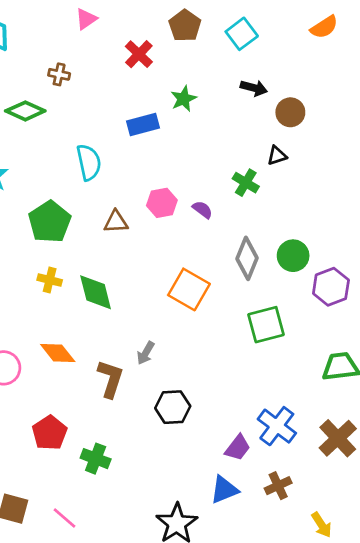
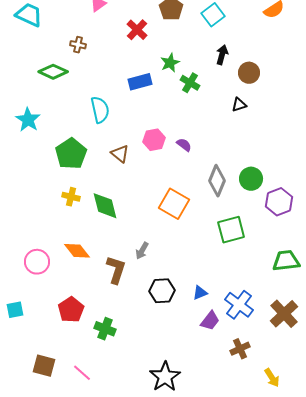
black arrow: (254, 88) -> (222, 55), turned -90
green cross: (246, 183) -> (190, 83), moved
brown triangle: (116, 222) -> (120, 154), turned 42
blue triangle: (224, 490) -> (200, 293), moved, size x0.7

